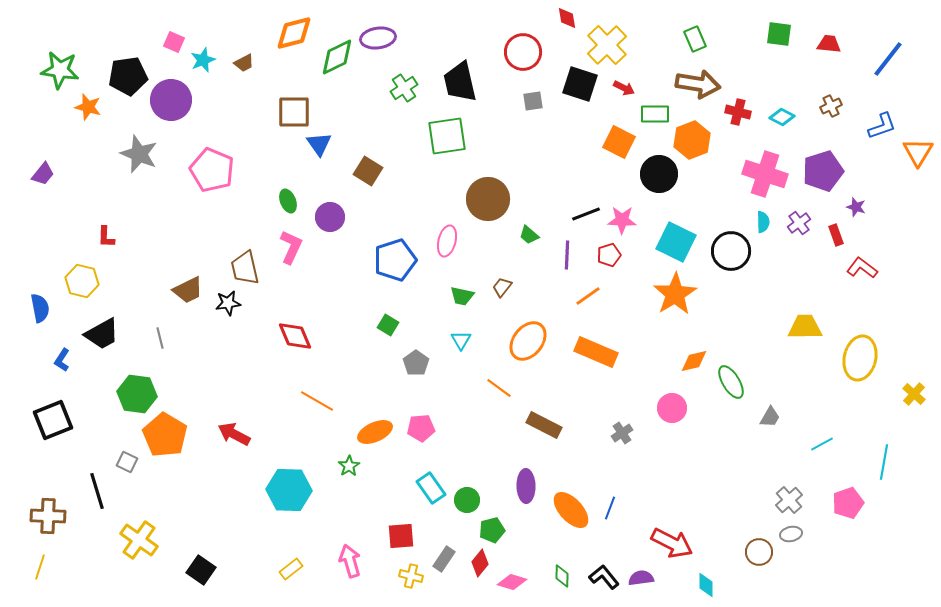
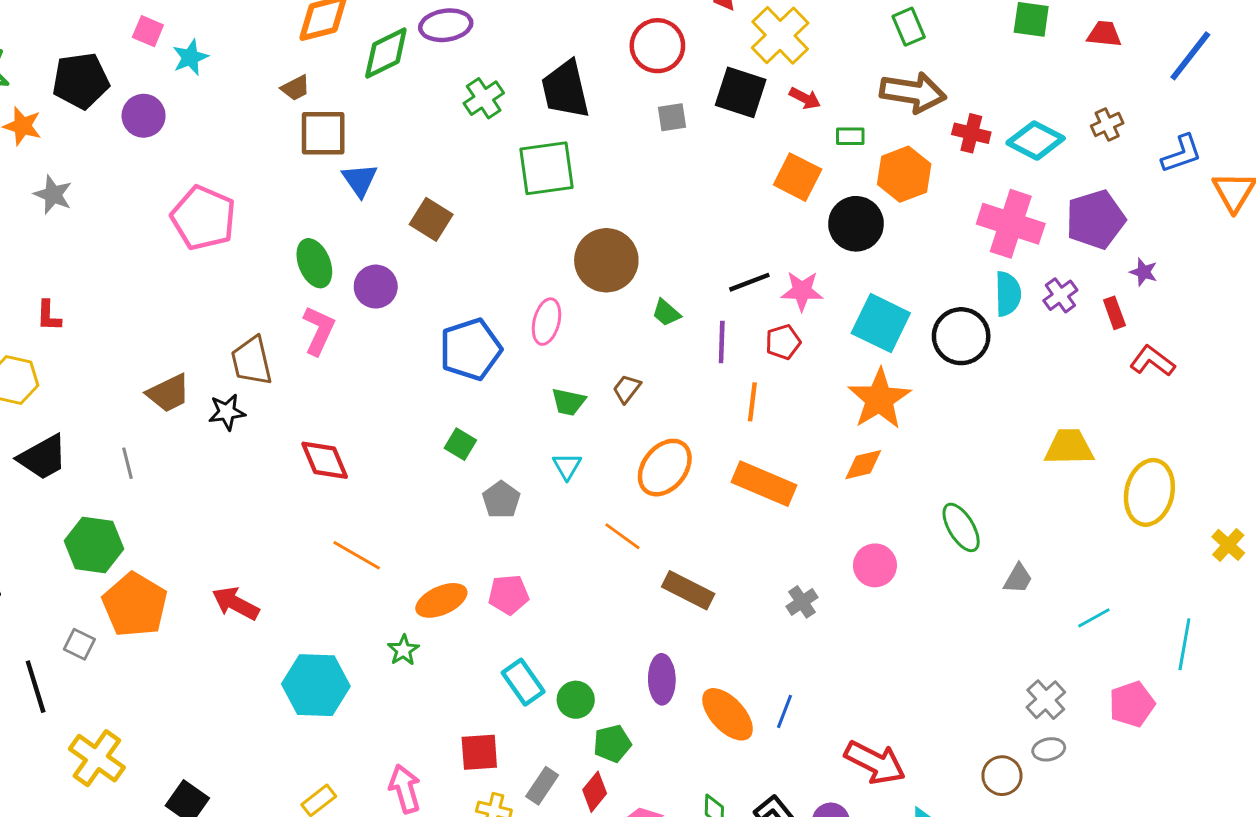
brown trapezoid: (244, 63) -> (295, 88), moved
purple circle: (171, 100) -> (144, 116), size x0.7
green rectangle: (655, 114) -> (850, 136), size x0.7
cyan diamond: (782, 117) -> (1036, 141), size x1.5
gray star: (139, 154) -> (53, 195), moved, size x0.7
green ellipse: (288, 201) -> (314, 263), size x1.4
cyan semicircle: (763, 222) -> (1008, 294), size x1.4
orange line: (588, 296) -> (752, 402), turned -48
orange diamond: (694, 361) -> (863, 465), moved

